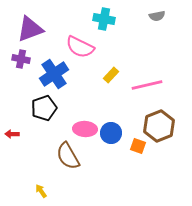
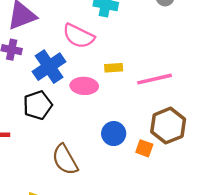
yellow rectangle: (111, 75) -> (114, 68), turned 42
pink ellipse: (85, 129) -> (84, 86), moved

